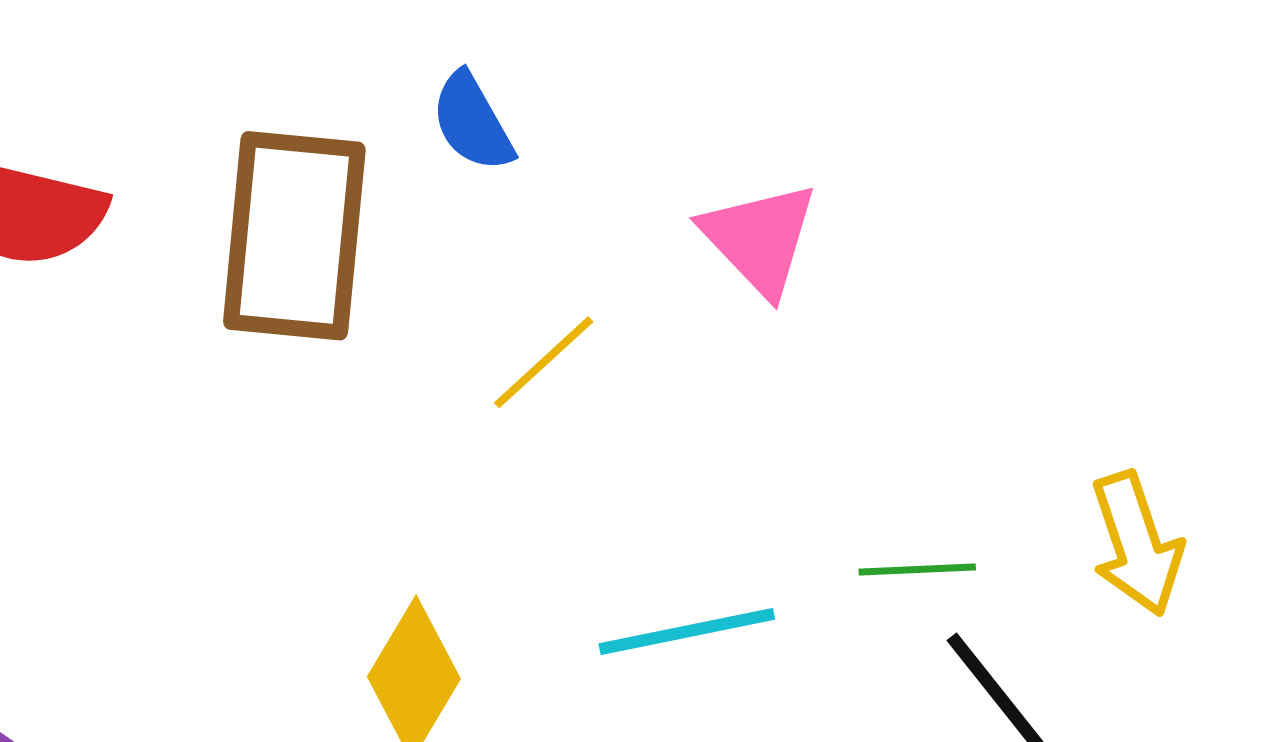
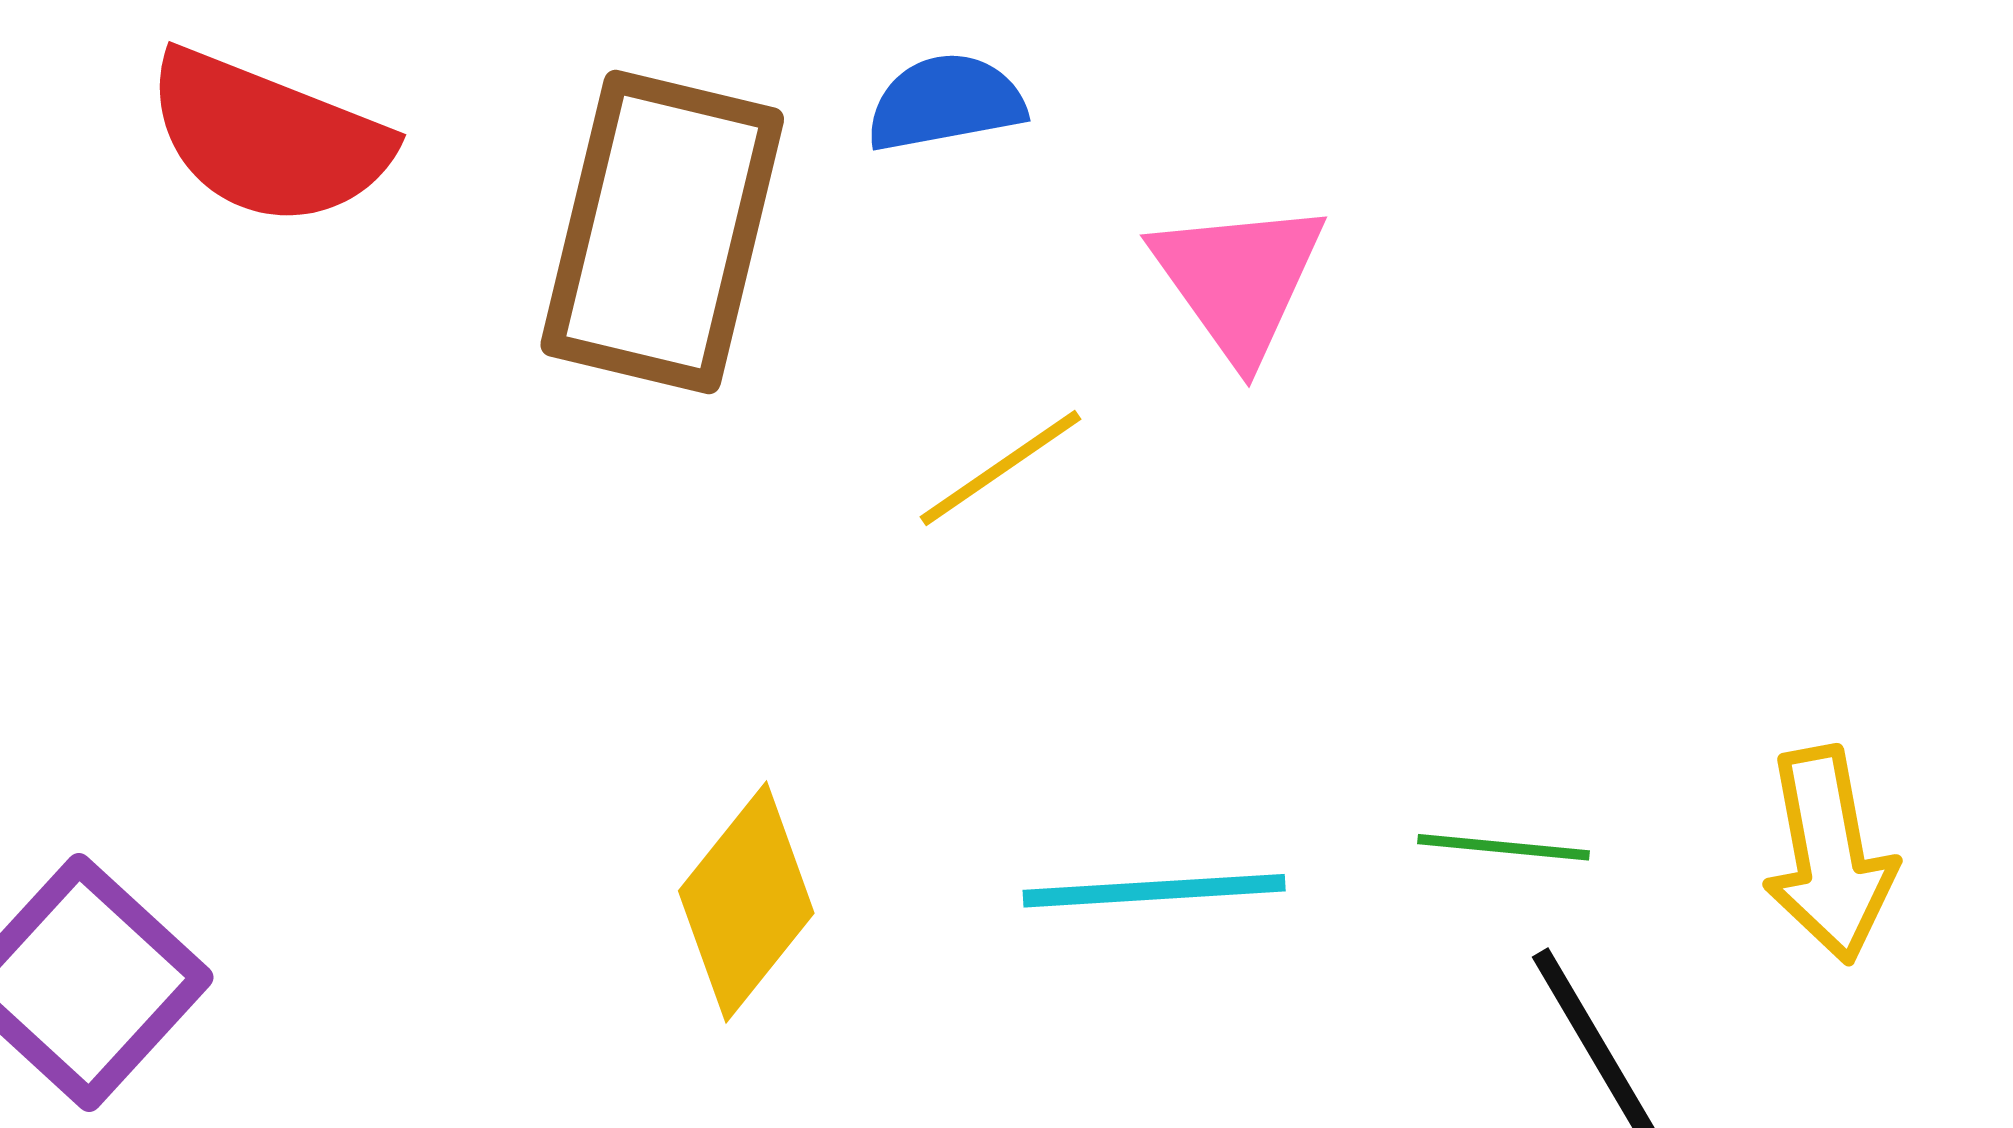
blue semicircle: (472, 122) -> (946, 103), turned 101
pink triangle: (760, 239) -> (1239, 280), moved

